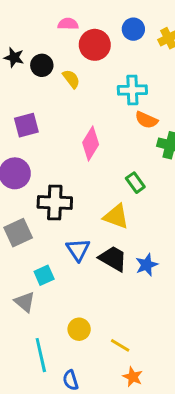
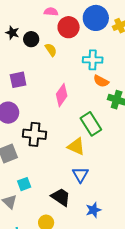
blue circle: (133, 29) -> (96, 18), size x1.6
green rectangle: (135, 183) -> (91, 124), size x1.6
blue triangle: (78, 250) -> (80, 175), moved
black trapezoid: (113, 259) -> (61, 197), moved
blue star: (147, 265) -> (93, 210), moved

